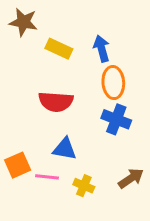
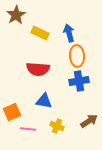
brown star: (23, 22) -> (16, 15), turned 30
blue cross: (116, 119) -> (79, 81), turned -30
pink line: (47, 177) -> (28, 129), moved

